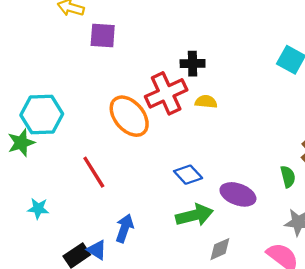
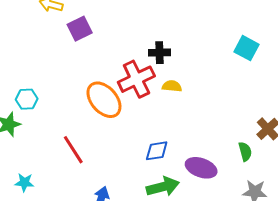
purple square: (103, 35) -> (80, 29), turned -30
cyan hexagon: (42, 115) -> (27, 99), size x0.6
blue diamond: (188, 175) -> (157, 151), turned -55

